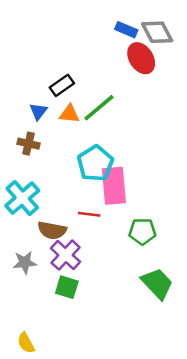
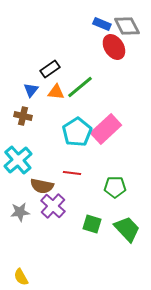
pink rectangle: (114, 186) -> (106, 129), moved, turned 52
green square: (67, 287) -> (92, 224), moved

